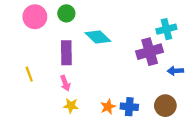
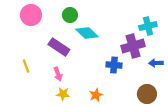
green circle: (66, 13) -> (70, 15), moved
purple rectangle: (66, 53) -> (59, 47), turned -55
blue cross: (129, 107) -> (114, 65), moved

